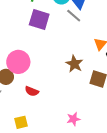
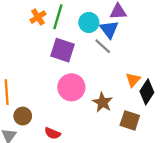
pink circle: (18, 62) -> (71, 87), moved

